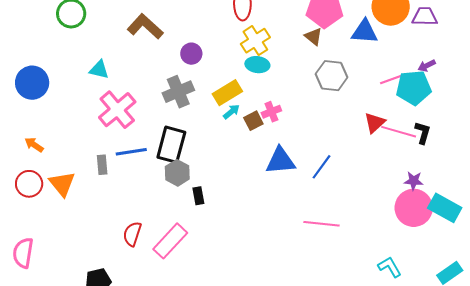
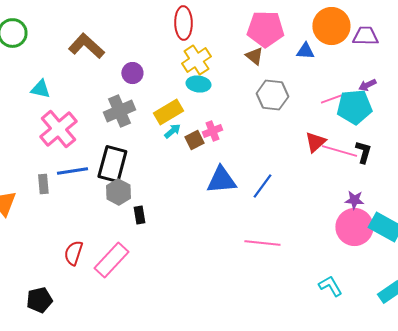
blue triangle: (365, 32) -> (305, 51), size x0.7

